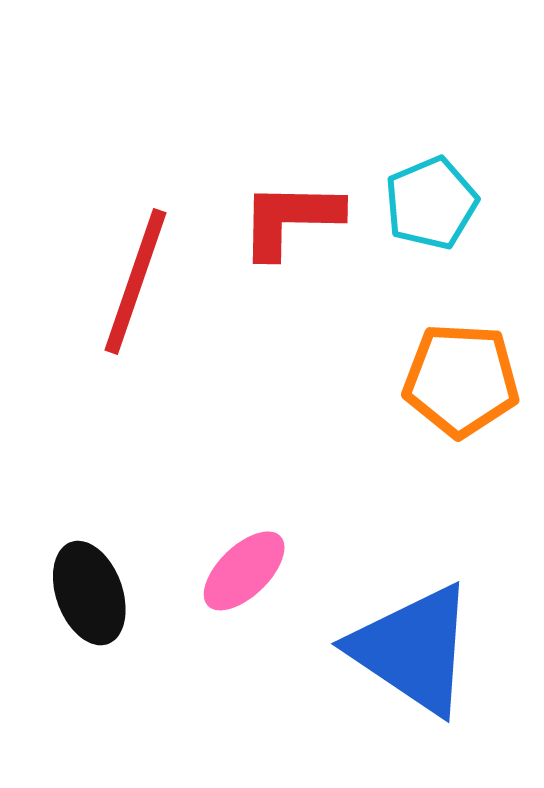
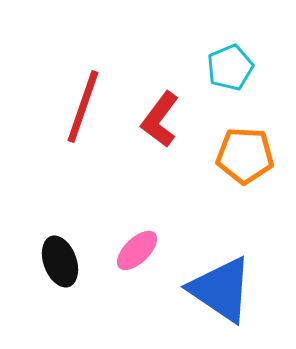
red L-shape: (290, 219) -> (160, 119), moved, turned -54

